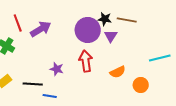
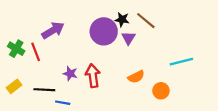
brown line: (127, 20) -> (146, 21), turned 30
red line: (18, 23) -> (36, 52), moved
red arrow: (86, 61) -> (93, 76), moved

